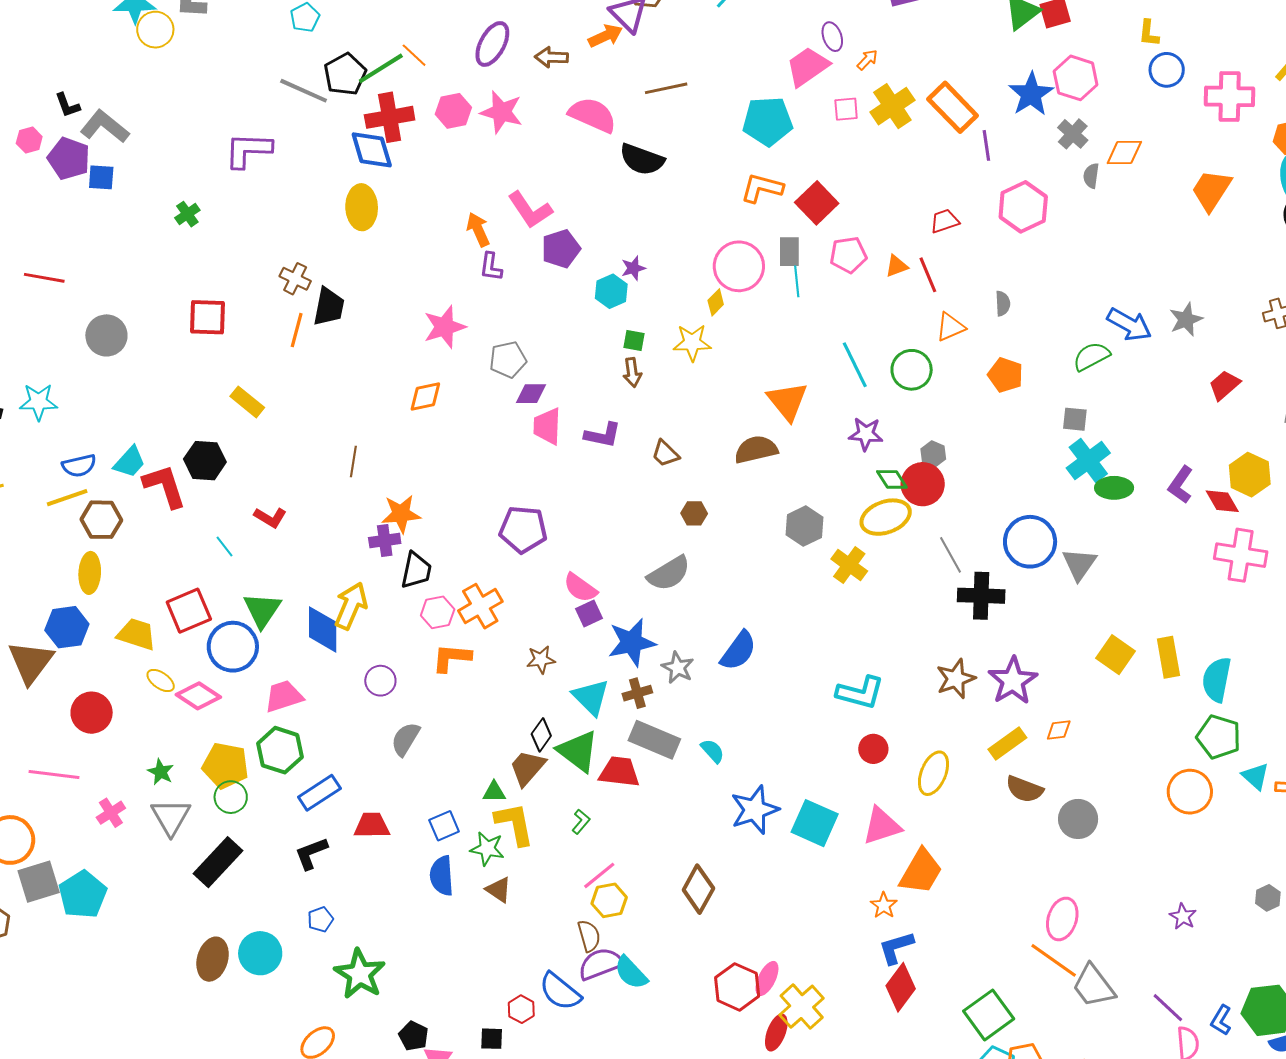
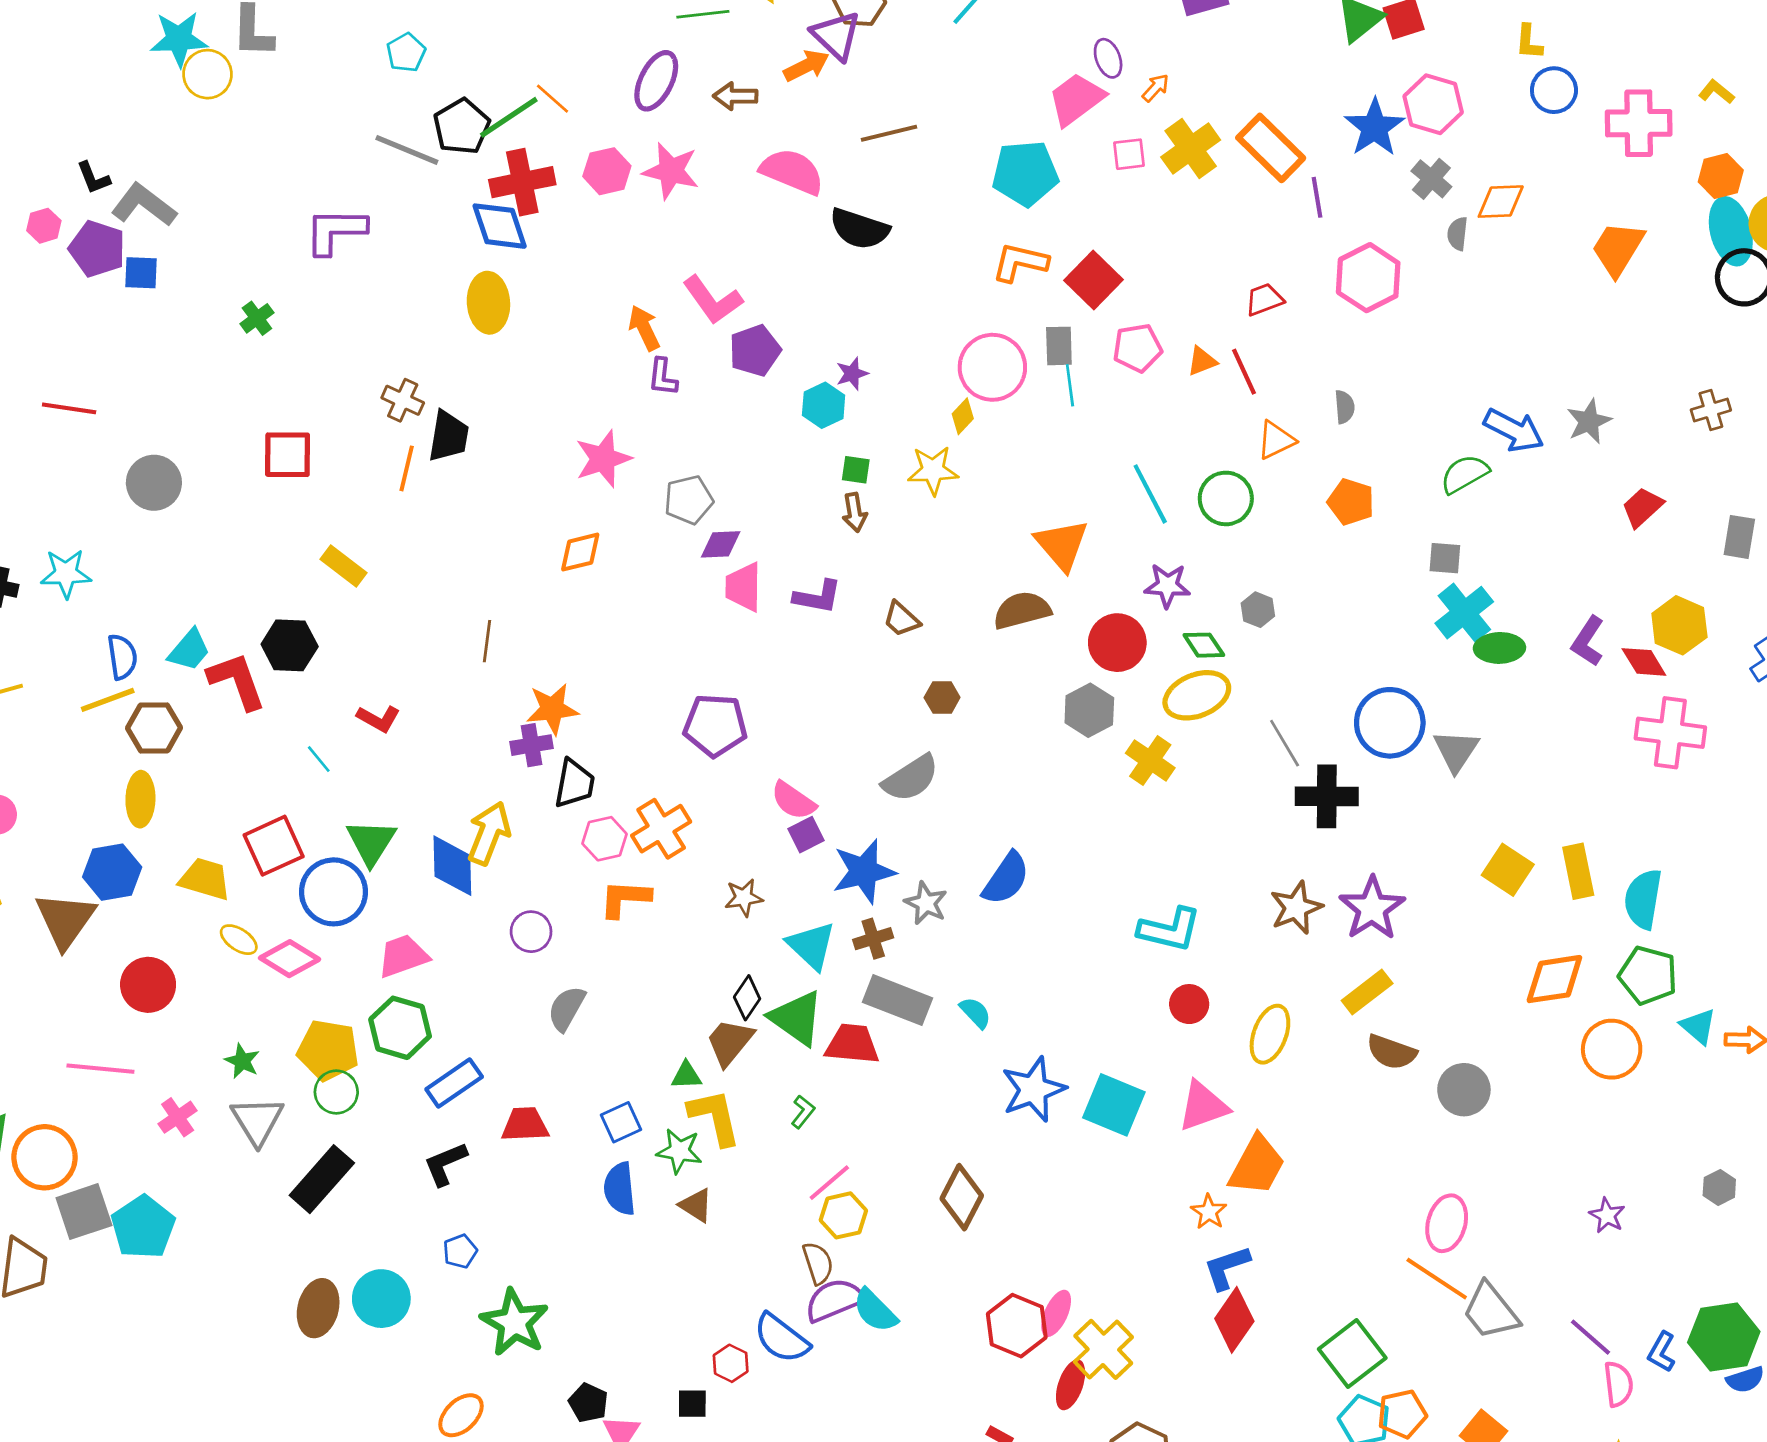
blue semicircle: (79, 466) -> (122, 657), turned -84
red circle: (923, 484) -> (1117, 643), moved
orange diamond: (1059, 730) -> (1554, 979), moved, size x1.8

